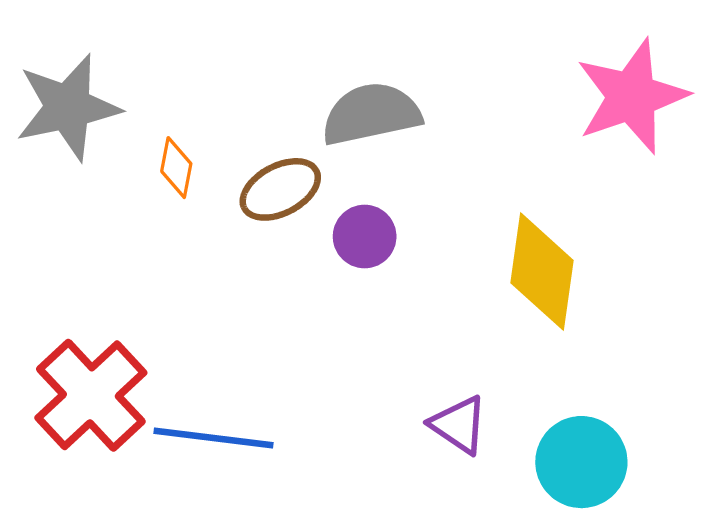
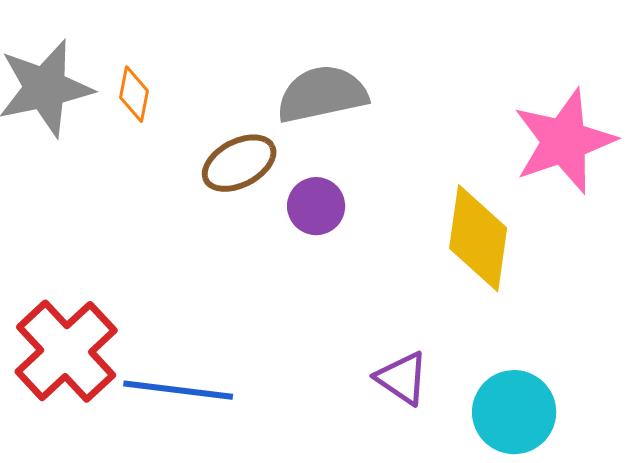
pink star: (632, 96) -> (564, 141), moved
orange diamond: (176, 168) -> (134, 94), moved

